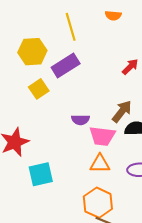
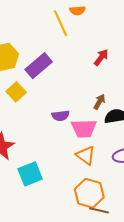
yellow line: (71, 27) -> (61, 23), moved
brown arrow: (122, 111) -> (99, 102), size x0.7
orange triangle: (100, 164) -> (86, 155), turned 45

